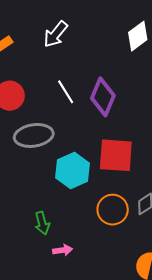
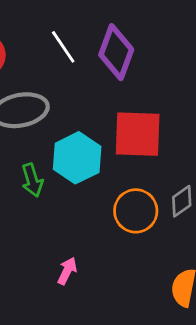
green arrow: (42, 223) -> (32, 180), moved
pink arrow: (63, 250) -> (67, 271), turned -54

